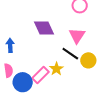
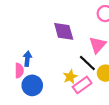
blue arrow: (10, 45) -> (27, 59), moved
pink rectangle: (41, 75) -> (82, 85), moved

